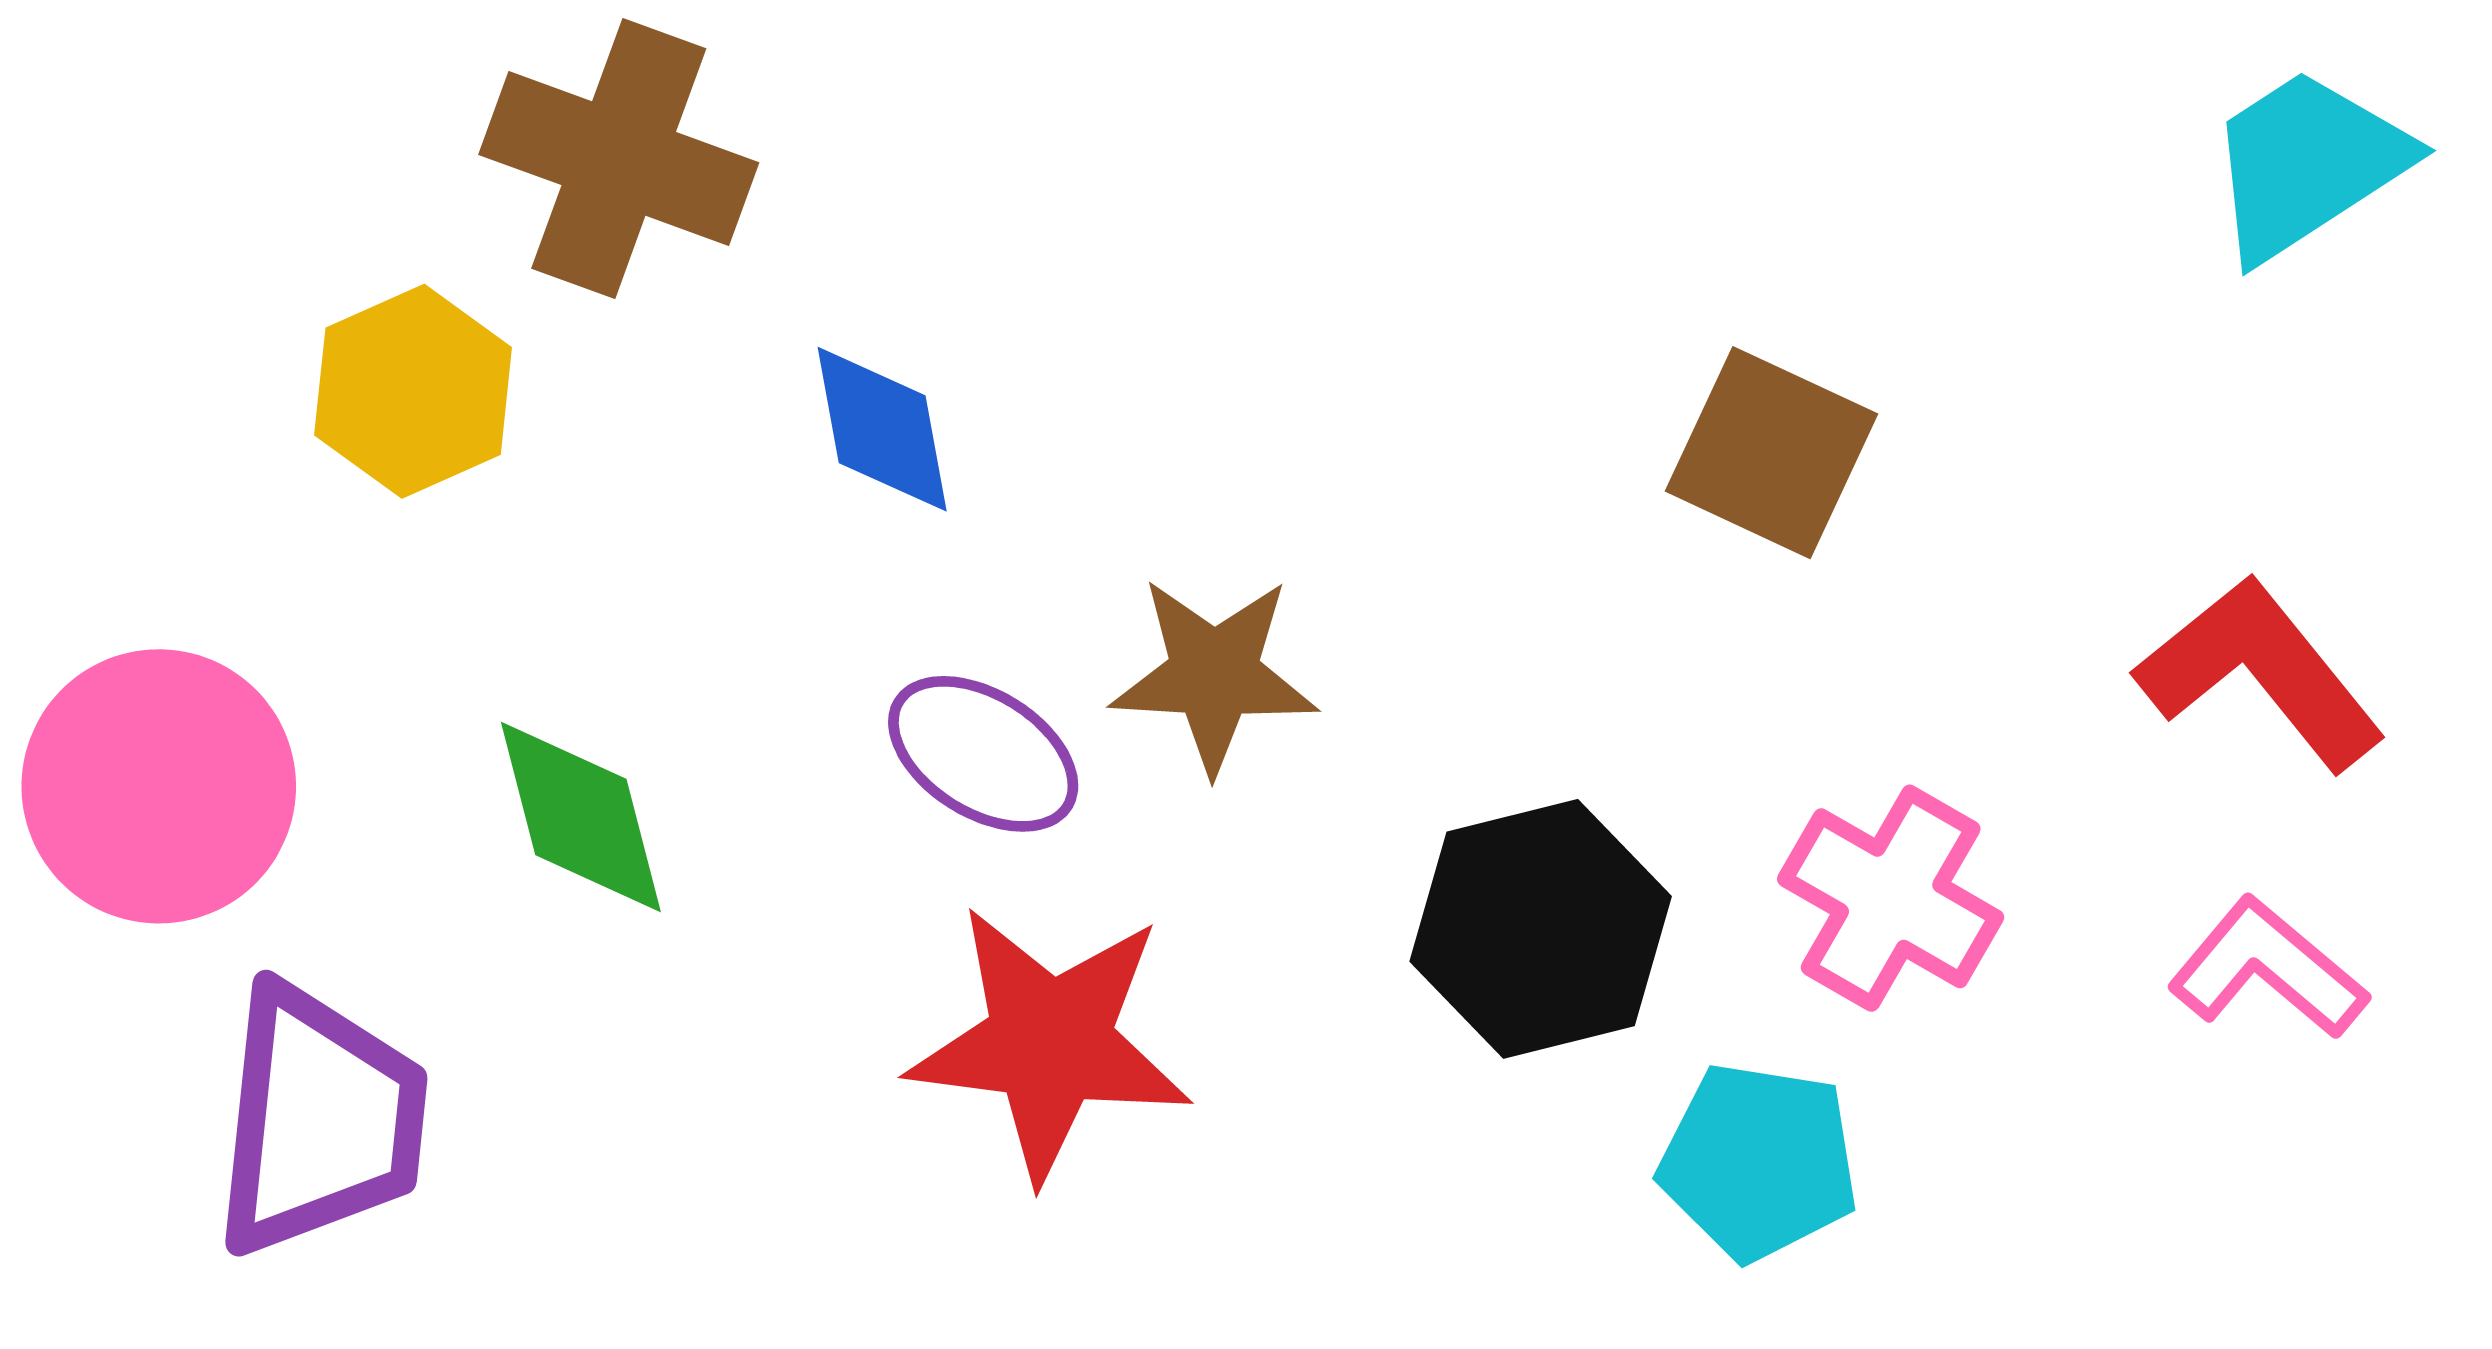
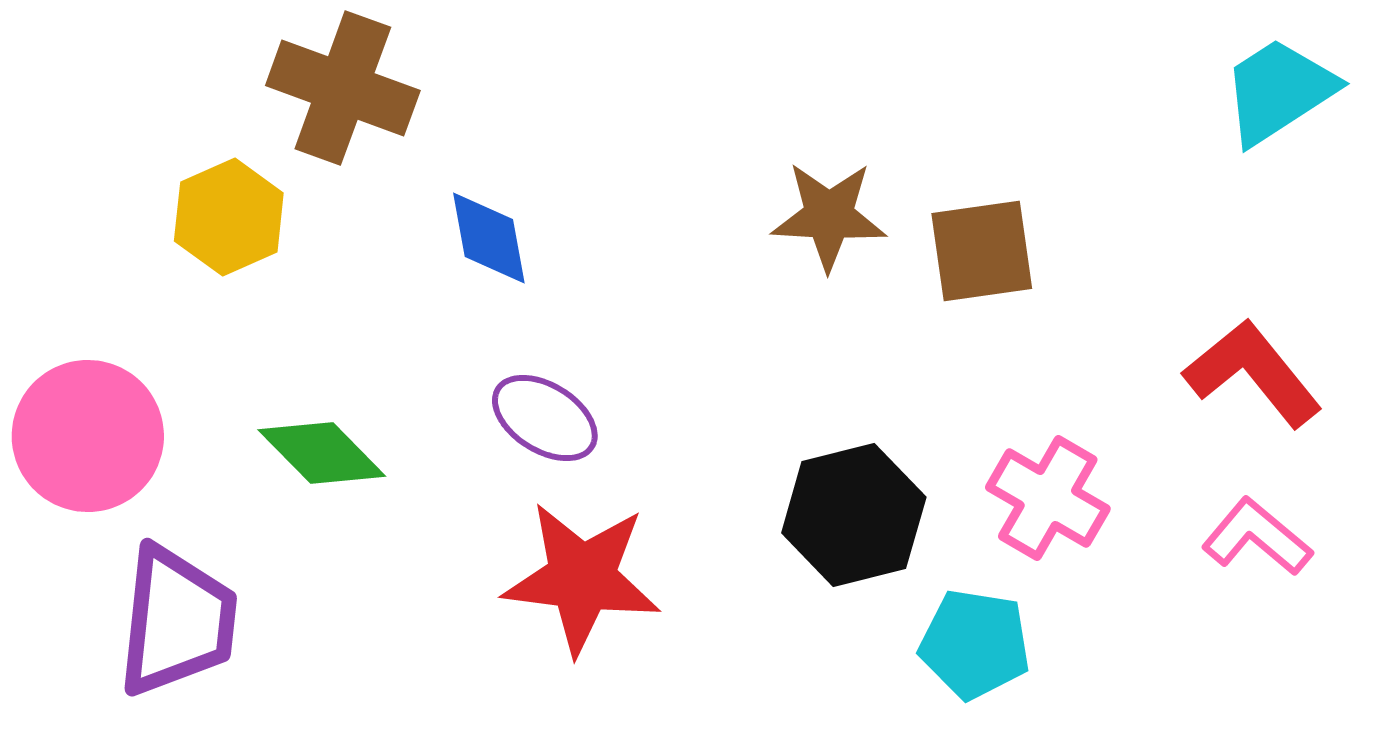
brown square: (1772, 453) -> (982, 251), turned -33
brown star: (1214, 674) -> (829, 216), moved
green diamond: (581, 817) -> (322, 453), turned -30

